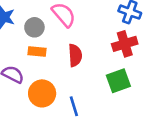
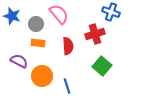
red cross: (125, 44) -> (95, 34), moved
green square: (118, 81) -> (102, 66), turned -30

